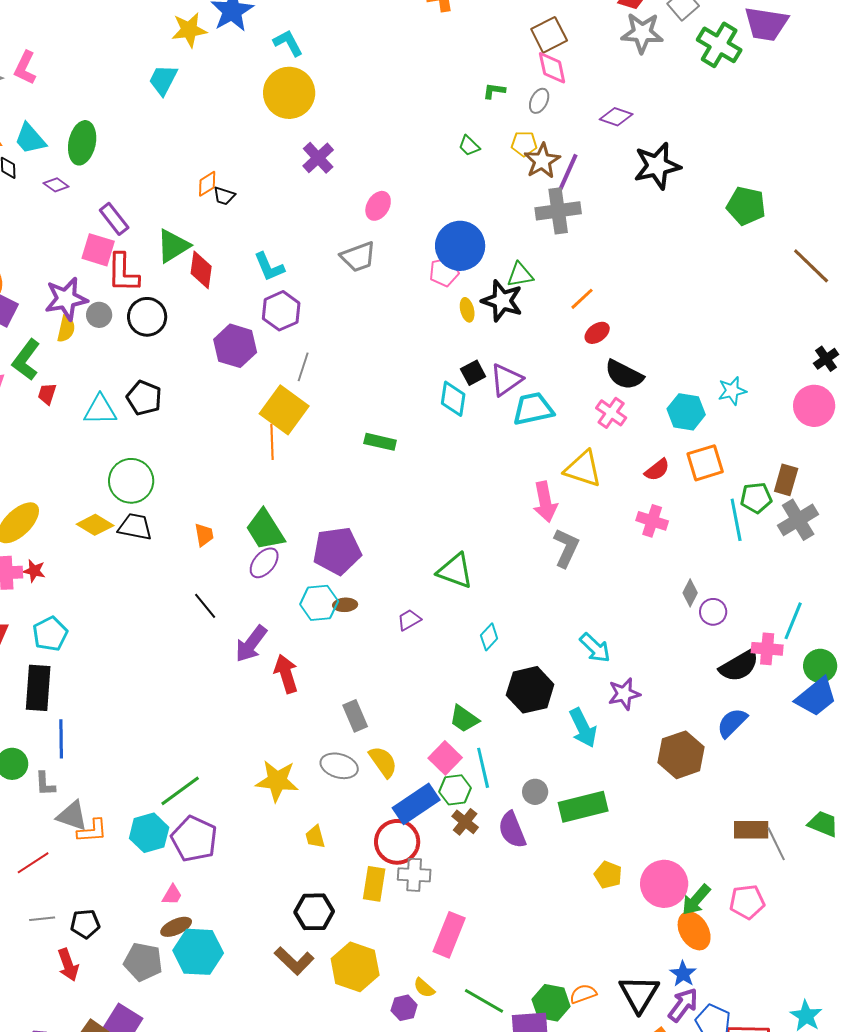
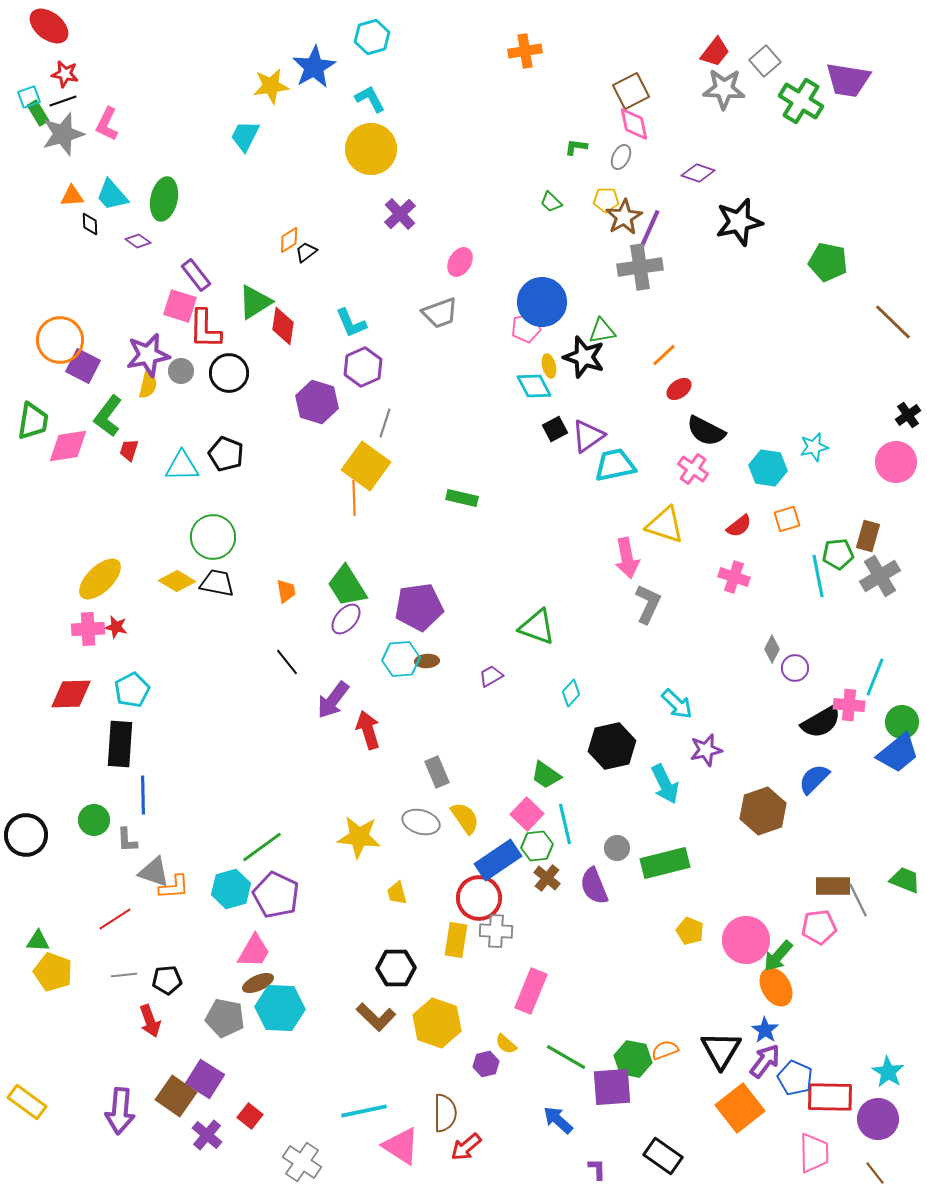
black trapezoid: (224, 196) -> (306, 252), turned 125
cyan diamond: (453, 399) -> (534, 386), moved, turned -36
orange square: (705, 463) -> (787, 519), size x0.7
pink trapezoid: (172, 895) -> (254, 951), size x1.6
pink pentagon: (747, 902) -> (819, 927), moved

